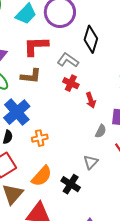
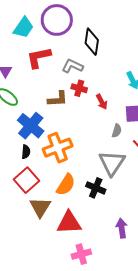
brown L-shape: (31, 76) -> (58, 99), moved
orange cross: (40, 138) -> (58, 148), size x1.8
gray triangle: (91, 162) -> (112, 163), size x1.8

